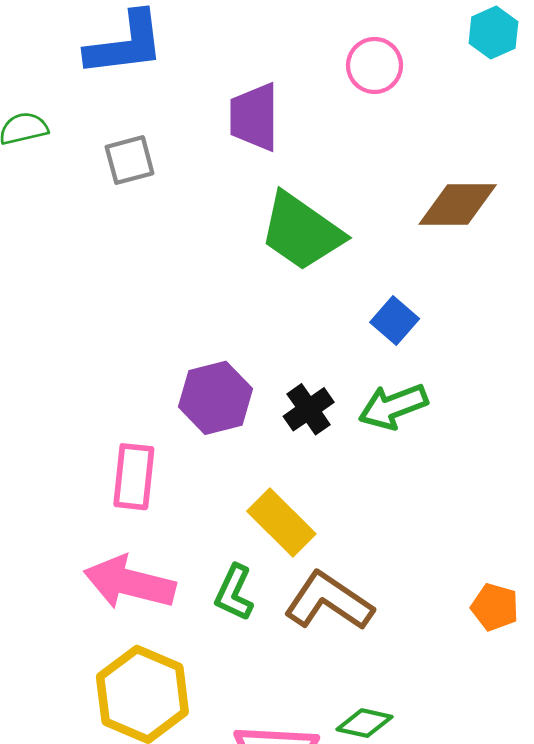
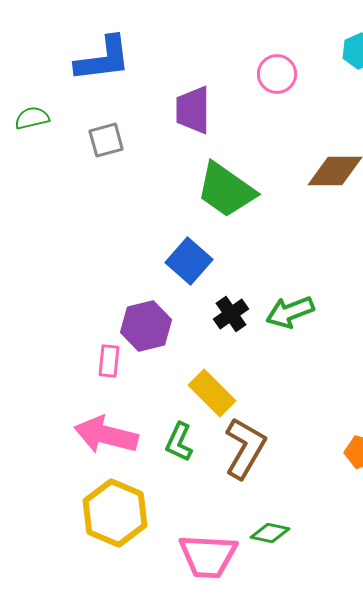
blue square: (395, 320) -> (189, 261), moved, size x1.4
purple hexagon: (215, 398) -> (146, 326), moved
pink rectangle: (134, 477) -> (109, 361), size x0.7
brown L-shape: (329, 601) -> (245, 448), turned 86

